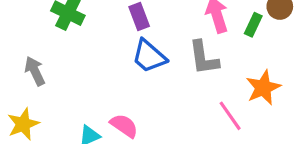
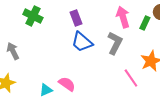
gray L-shape: (204, 58) -> (115, 43), turned -145

